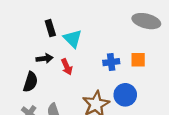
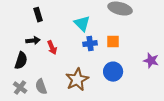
cyan triangle: (73, 39) -> (82, 24), moved
blue circle: (125, 95) -> (113, 72), moved

